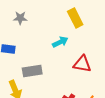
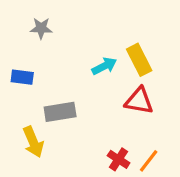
yellow rectangle: (75, 18) -> (139, 60), moved

